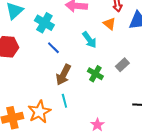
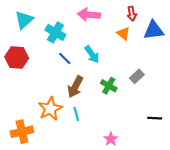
cyan arrow: (89, 40) -> (92, 54), moved
orange star: (39, 112) -> (50, 109), moved

